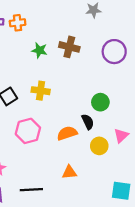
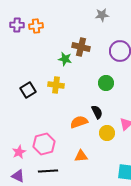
green star: (39, 50) -> (65, 59), moved
green circle: (100, 102) -> (106, 83), moved
pink hexagon: (28, 131) -> (44, 144), moved

